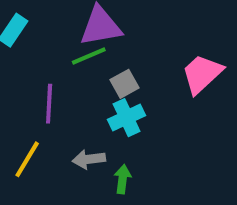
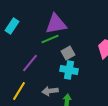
purple line: (49, 104) -> (30, 63), turned 36
cyan cross: (127, 118) -> (69, 70), turned 36

